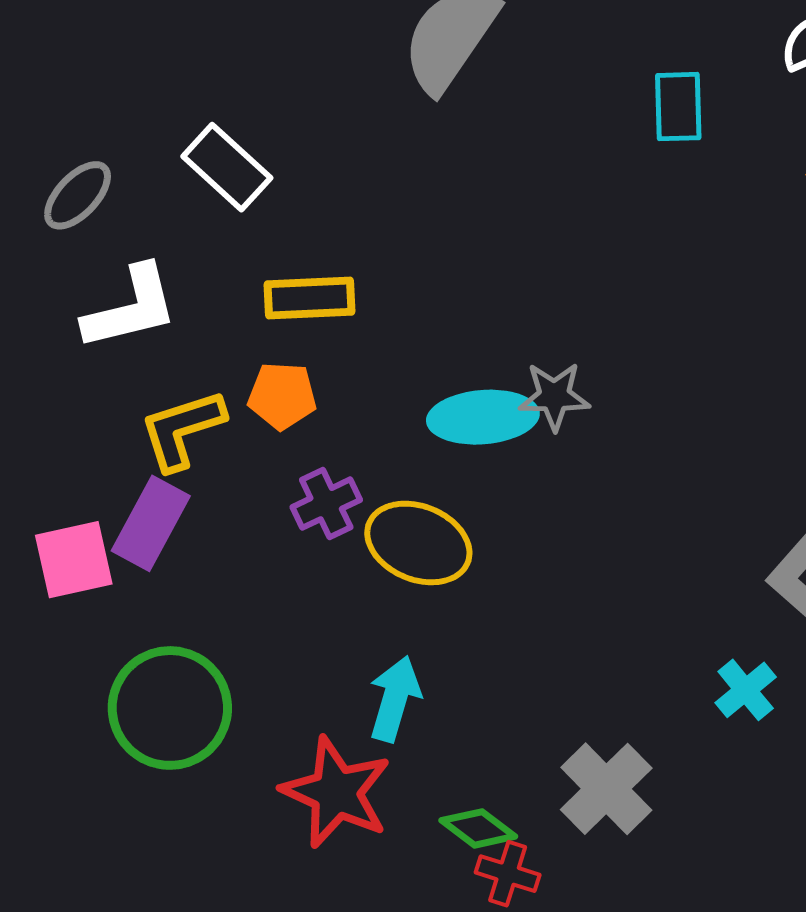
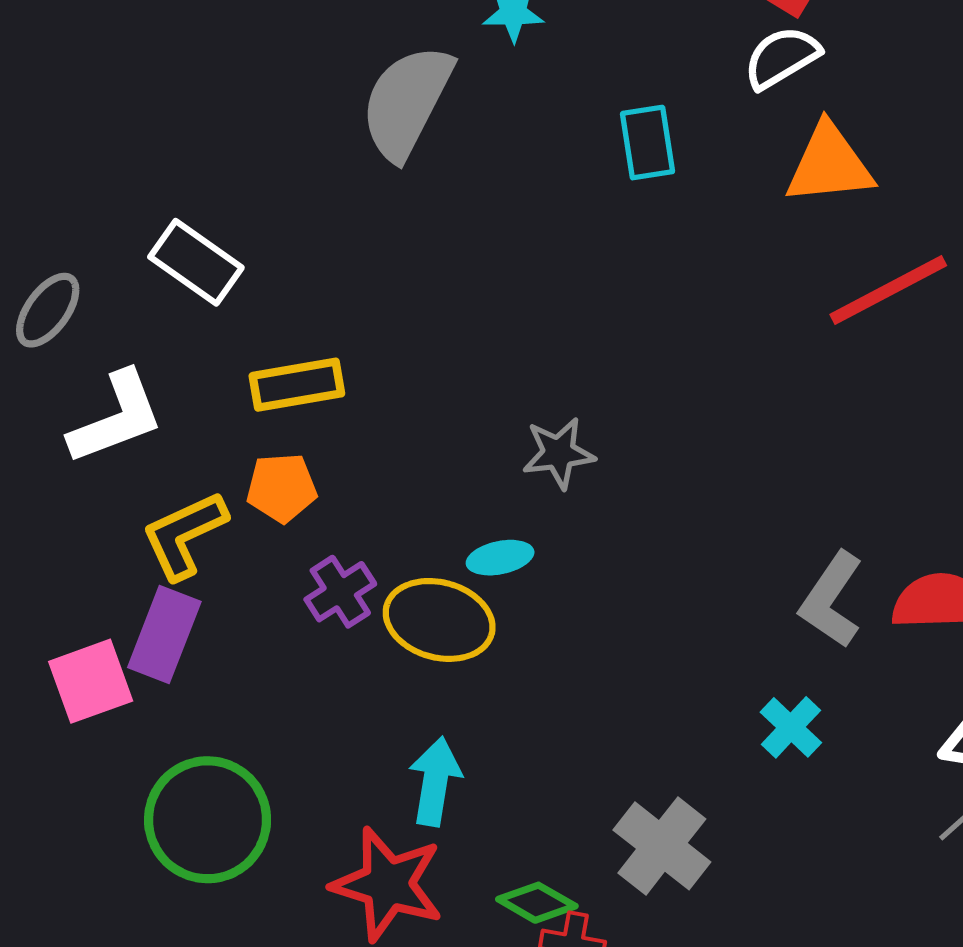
cyan ellipse: (483, 417) -> (500, 558), moved, size x0.6

